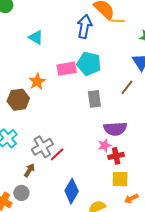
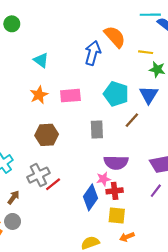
yellow line: (118, 21) -> (146, 52), moved
cyan pentagon: (89, 64) -> (116, 94), moved
orange star: (37, 81) -> (39, 95), moved
brown hexagon: (18, 100) -> (47, 135), moved
brown arrow: (29, 170) -> (13, 197), moved
blue diamond: (72, 191) -> (91, 197), moved

